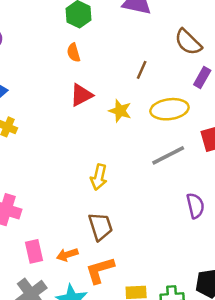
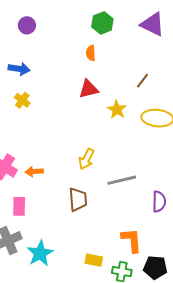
gray line: (168, 155) -> (122, 180), moved
orange arrow: (67, 255) -> (34, 172), moved
orange L-shape: (100, 270) -> (132, 240), moved, turned 88

